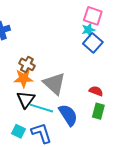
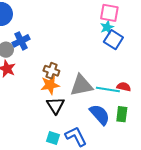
gray triangle: (54, 83) -> (81, 85), turned -45
cyan line: (41, 108) -> (108, 90), moved
green rectangle: (98, 111) -> (122, 114), moved

